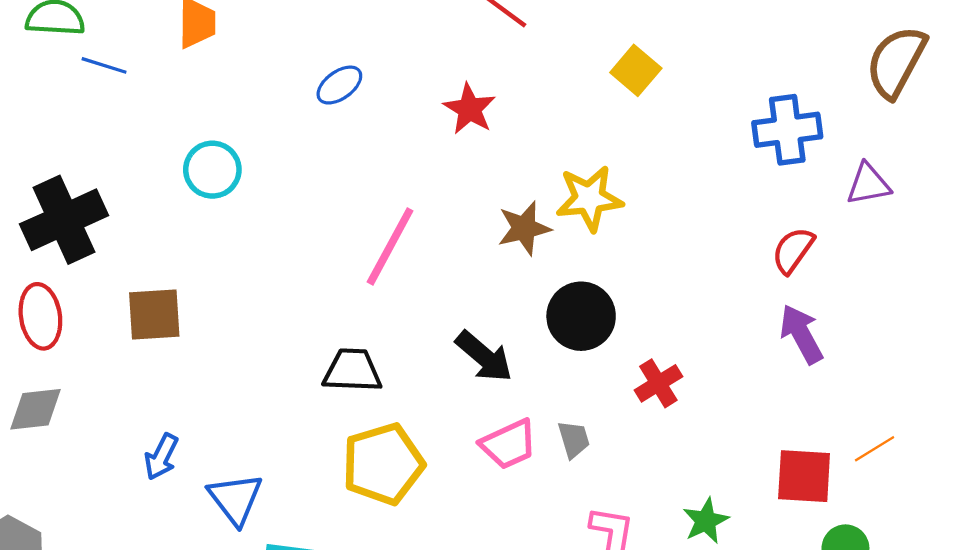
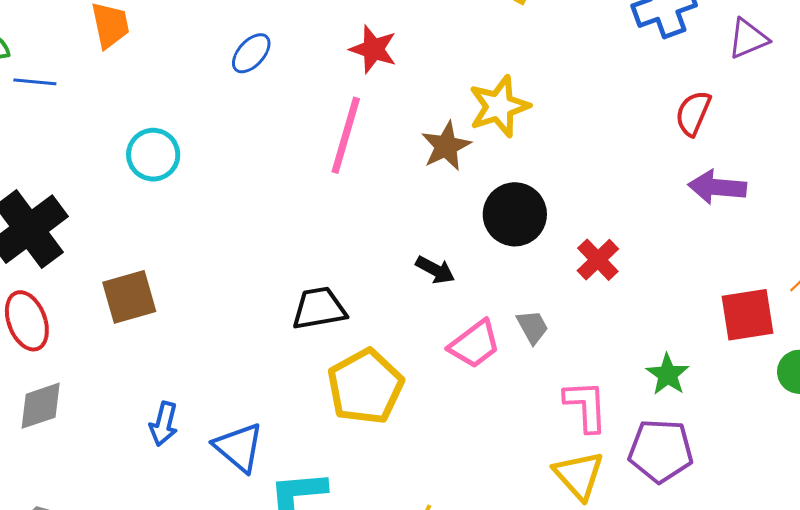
pink line: (390, 246) -> (346, 135), moved
purple arrow: (801, 334) -> (717, 187), turned -44
black arrow: (484, 357) -> (435, 270), size x0.7

